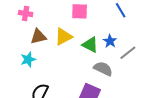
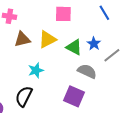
cyan star: (28, 59) -> (36, 70), moved

